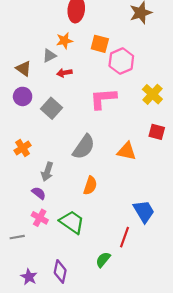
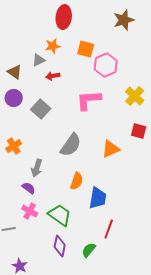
orange triangle: (127, 151) -> (111, 149), turned -36
blue trapezoid: (144, 211) -> (98, 198), moved, turned 40
purple diamond: (60, 271) -> (60, 246), moved

